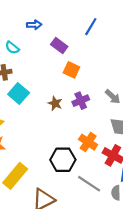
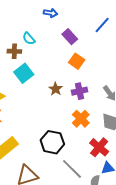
cyan semicircle: (12, 48) -> (29, 39), moved
orange cross: (88, 142) -> (81, 119), moved

